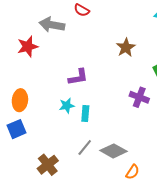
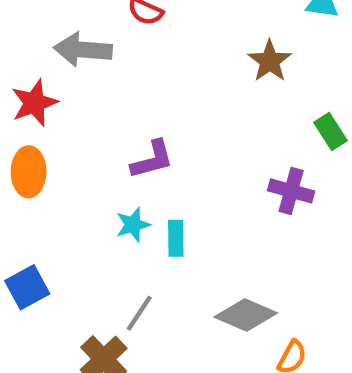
brown star: (126, 47) -> (270, 61), moved
orange ellipse: (20, 100) -> (29, 172), moved
gray line: (85, 148) -> (139, 313), moved

